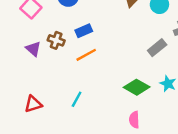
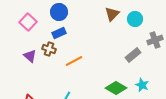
blue rectangle: (84, 31) -> (59, 33), moved

